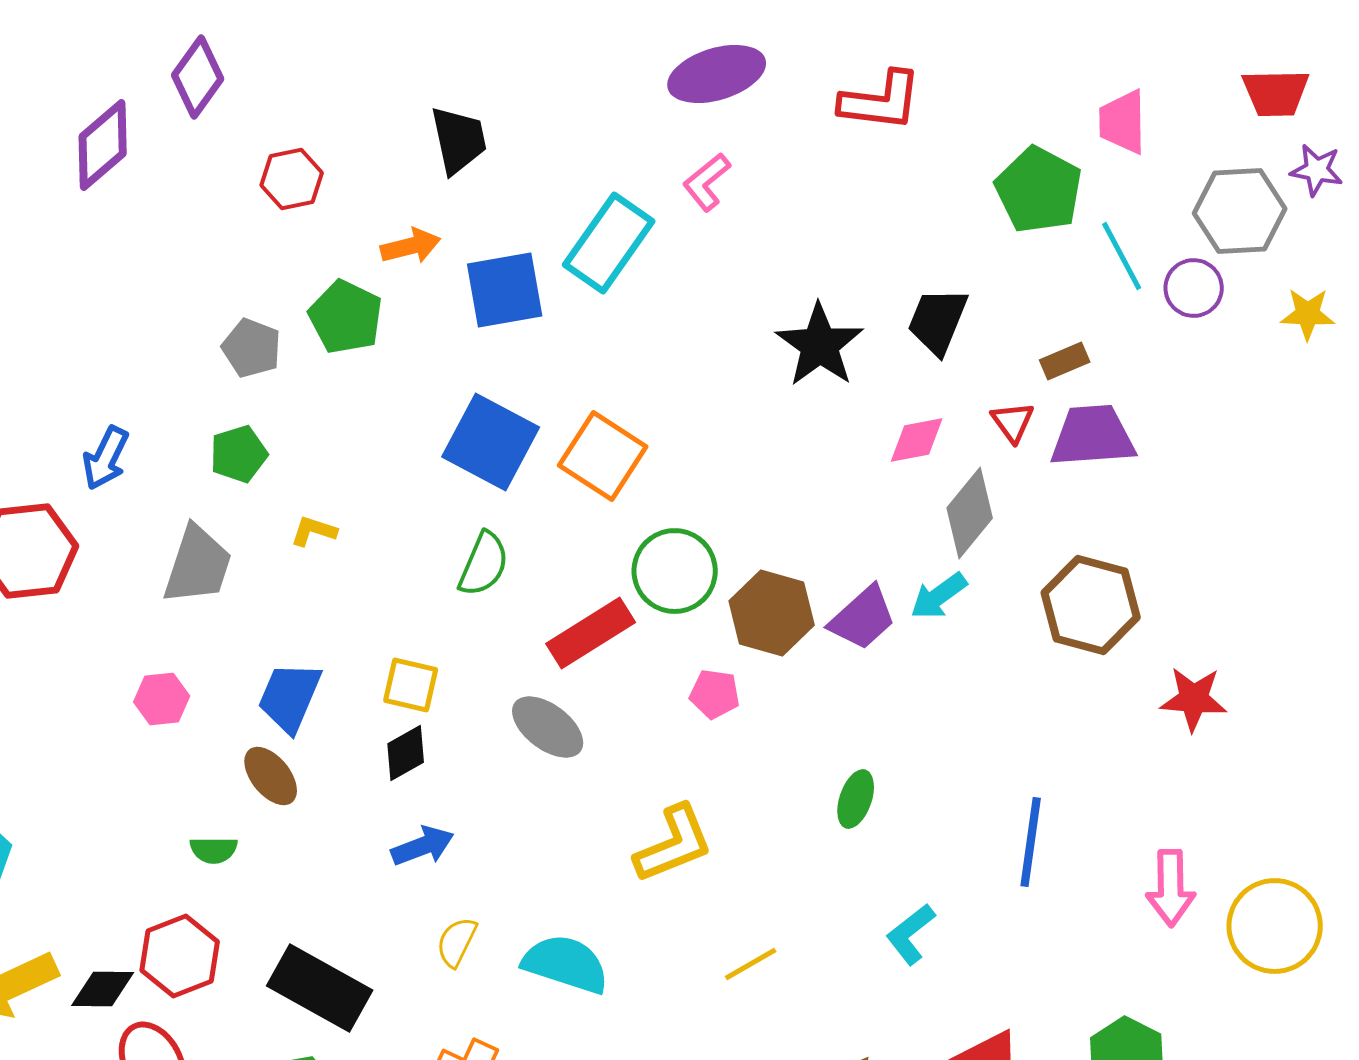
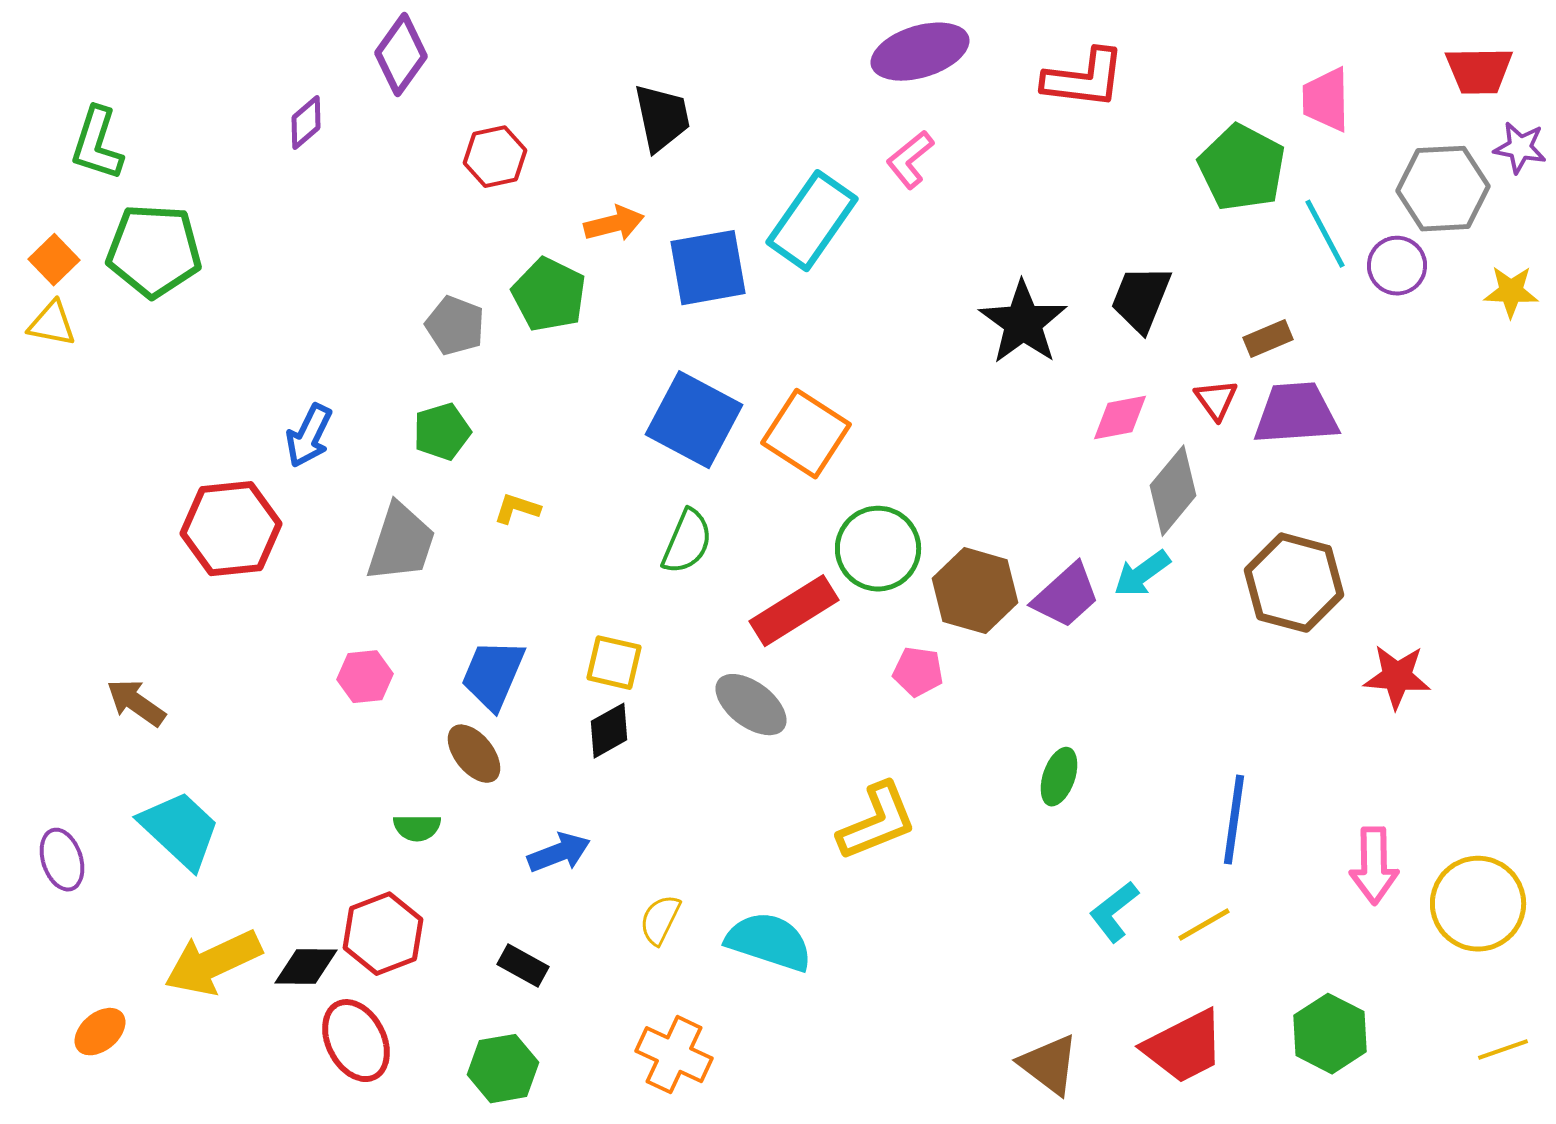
purple diamond: (103, 145) -> (306, 123), size x0.6
blue arrow: (423, 846) -> (559, 853), moved
yellow line: (751, 964) -> (1204, 925), moved
black rectangle: (320, 988) -> (523, 966), size x0.5

